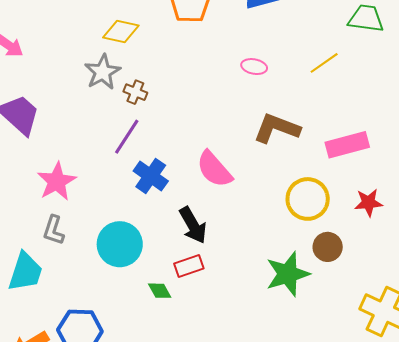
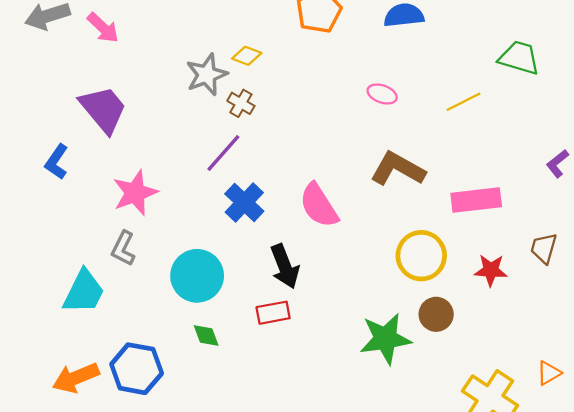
yellow diamond: (121, 32) -> (247, 56), moved, size x0.7
green diamond: (160, 291) -> (206, 335), moved

